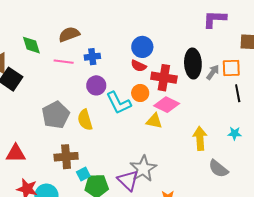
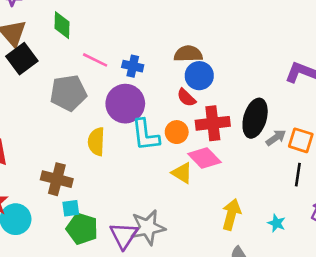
brown semicircle: (69, 34) -> (188, 54), moved
red cross: (164, 78) -> (213, 123), turned -35
purple circle: (96, 85) -> (125, 104), size x1.5
gray pentagon: (56, 115) -> (68, 93), moved

